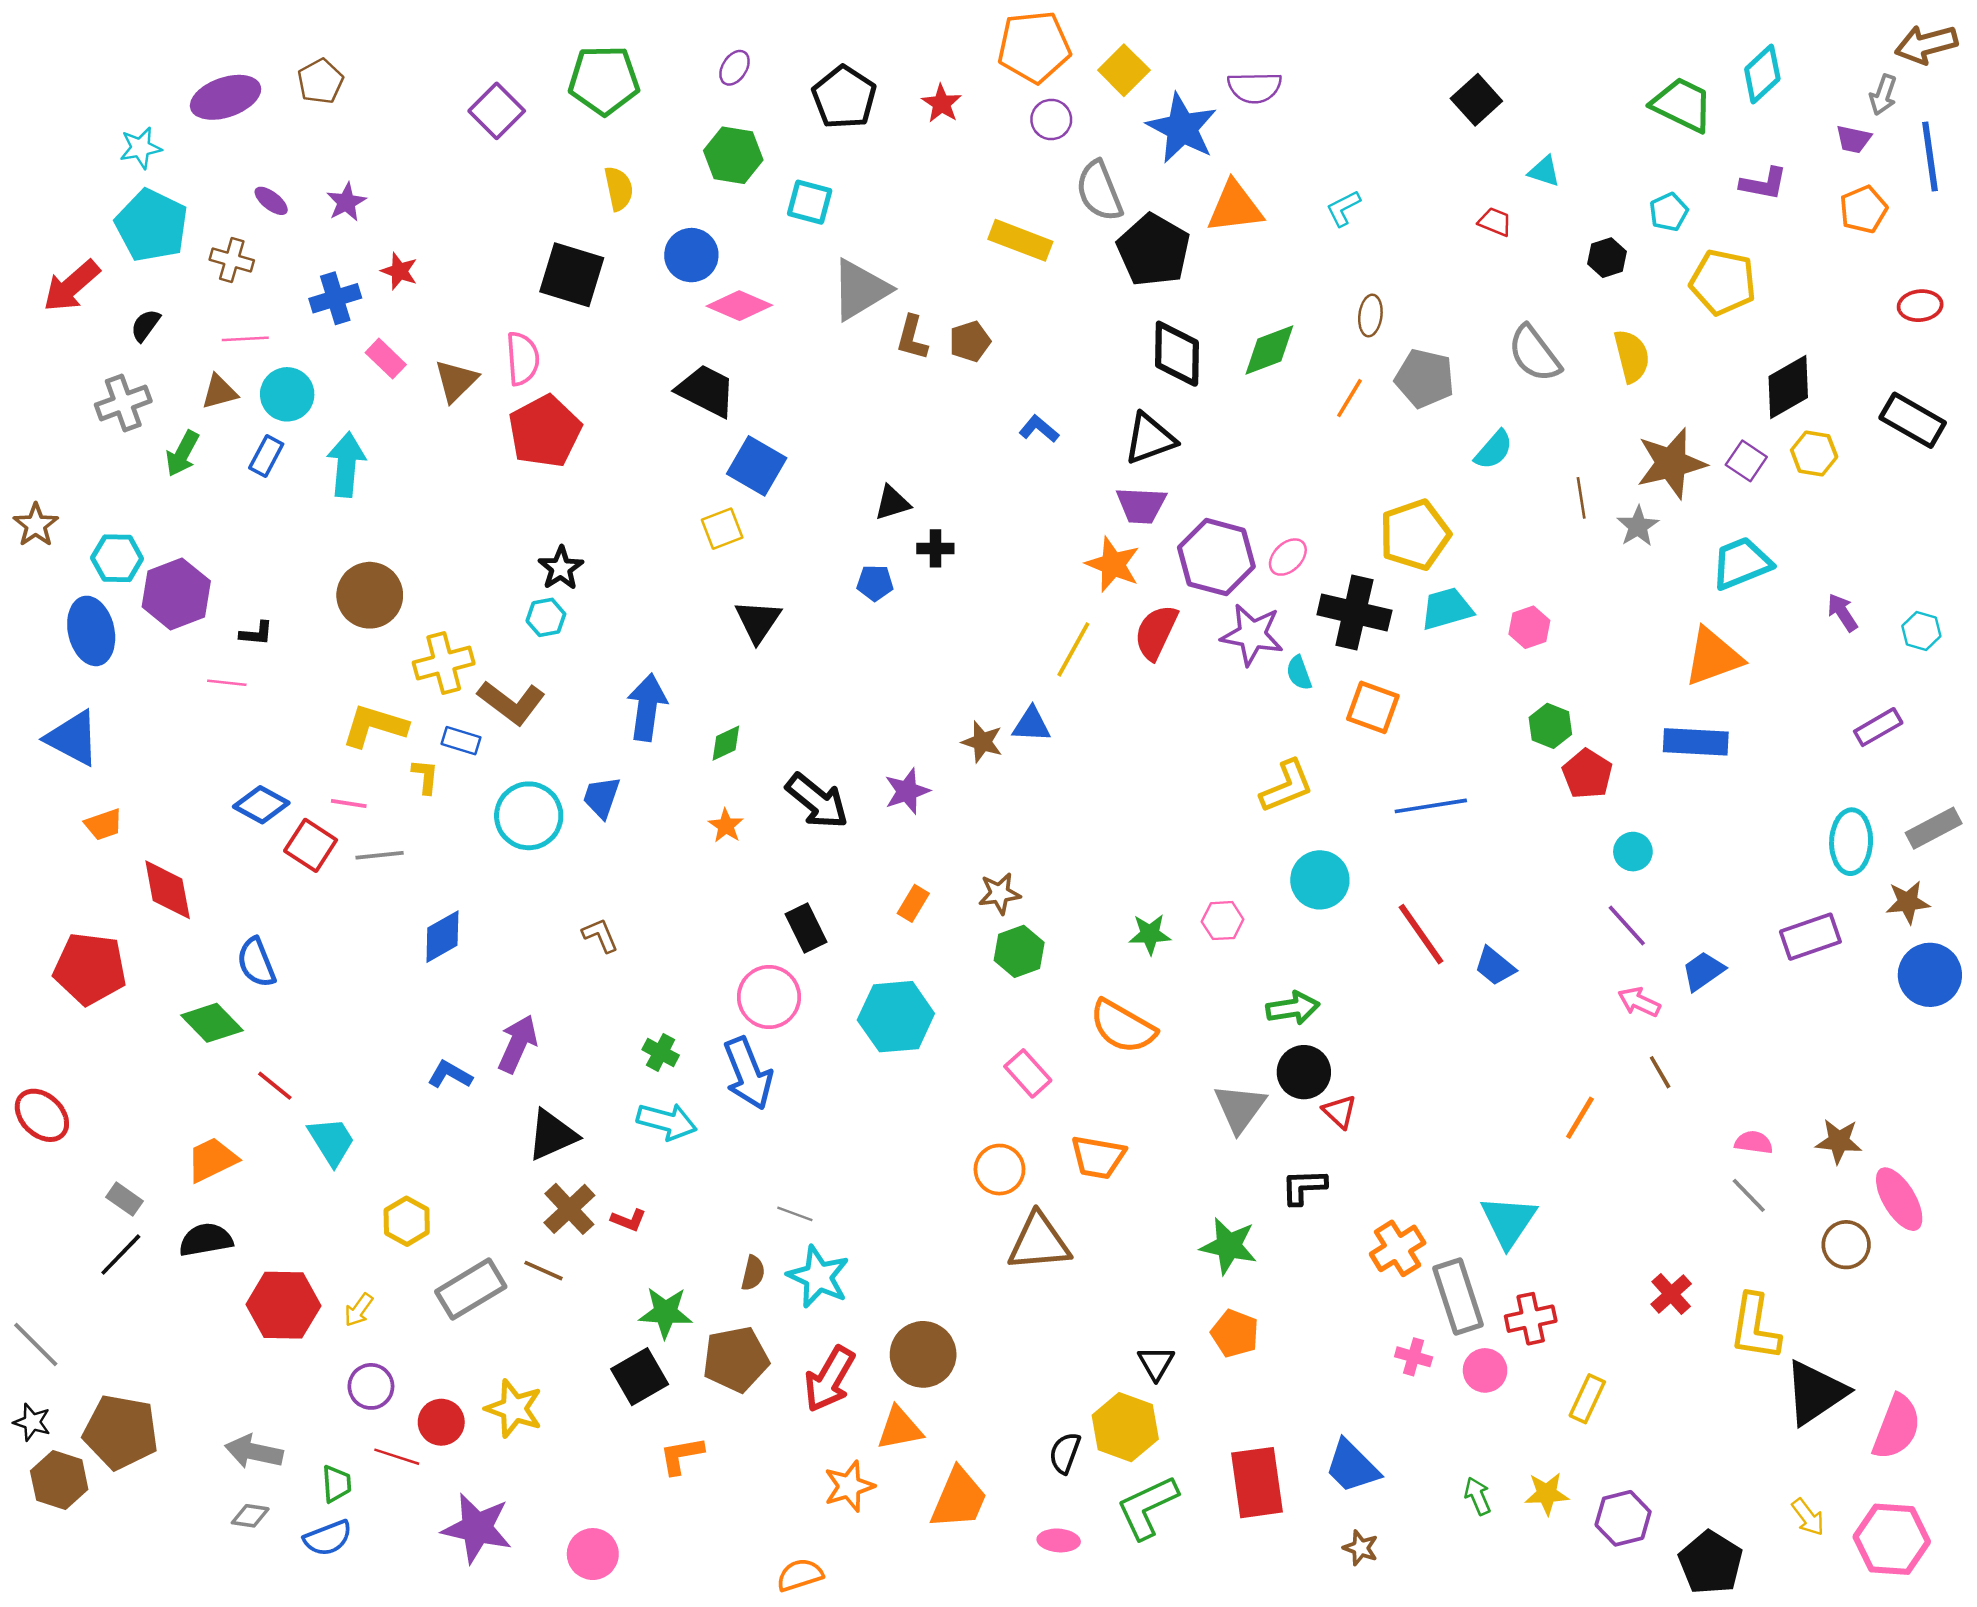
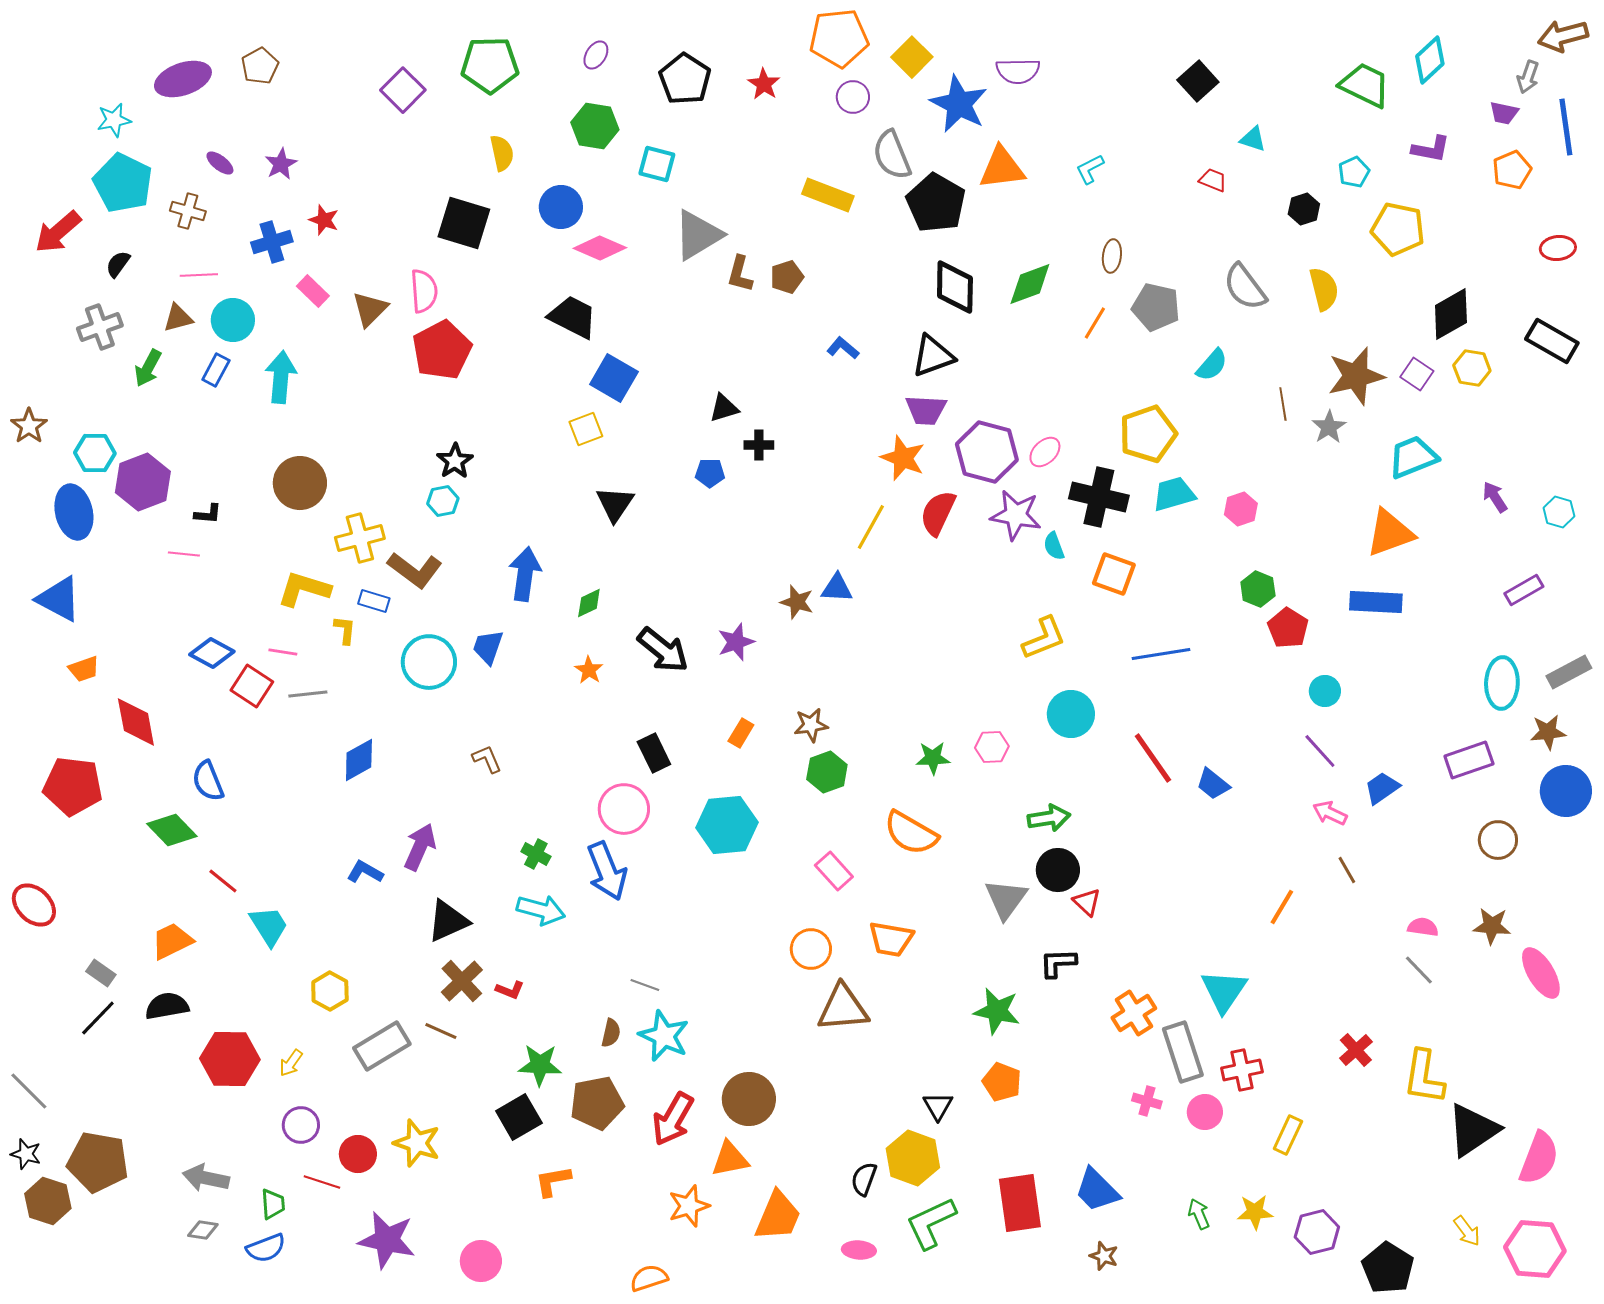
brown circle: (1846, 1245) -> (1498, 840), moved

